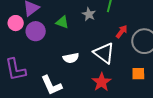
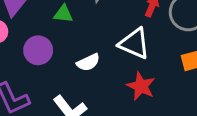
purple circle: (36, 31) -> (38, 50), moved

